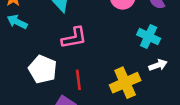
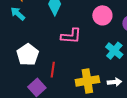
pink L-shape: (74, 38) -> (71, 36), moved
white arrow: (158, 65) -> (115, 82), moved

